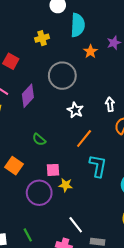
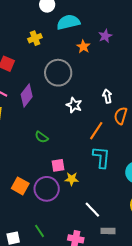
cyan semicircle: (78, 25) -> (68, 22), turned -100
orange line: (84, 139) -> (96, 131), moved
orange square: (14, 166) -> (20, 186), moved
white line: (76, 225) -> (92, 210), moved

